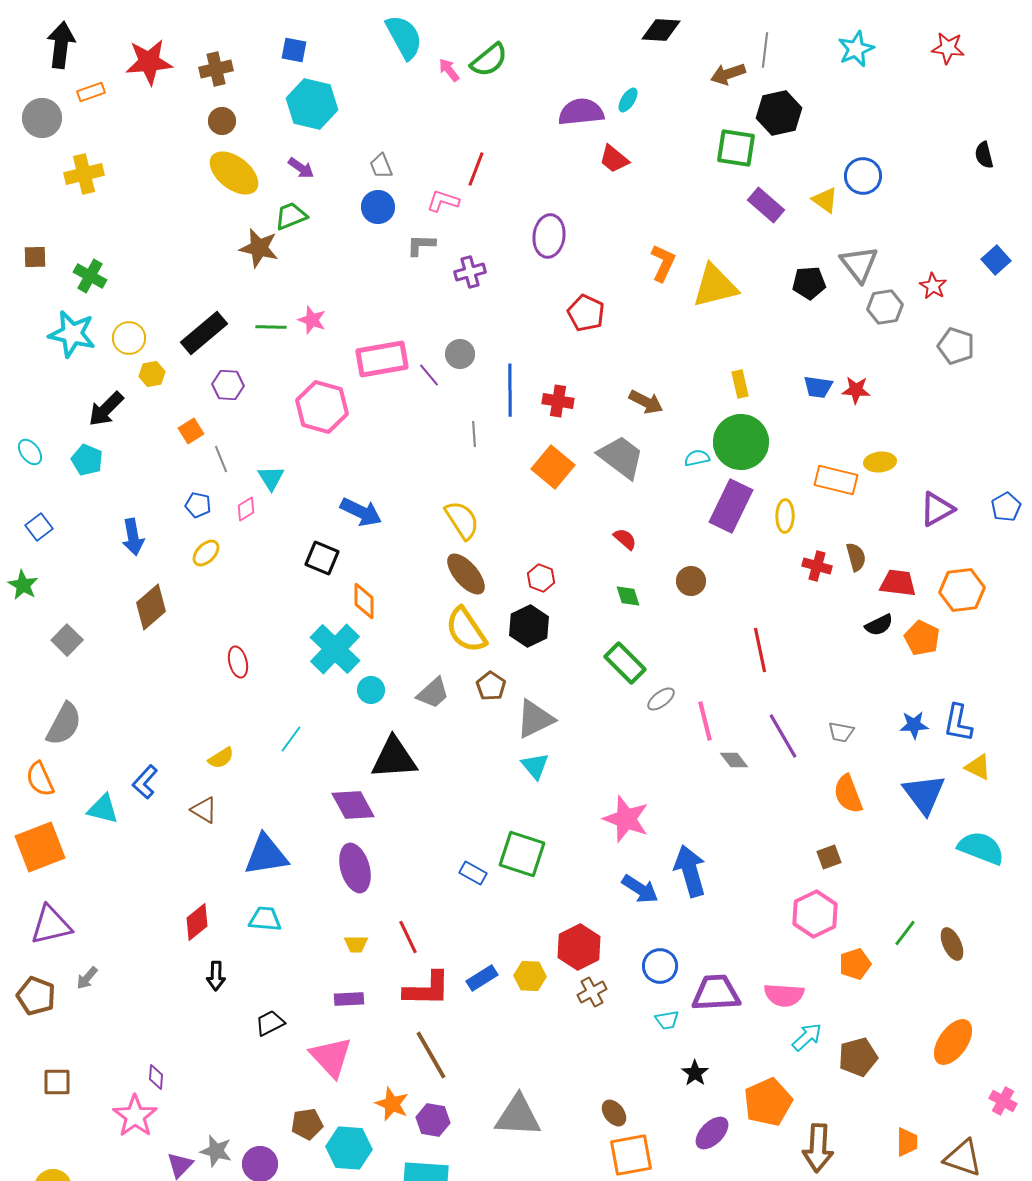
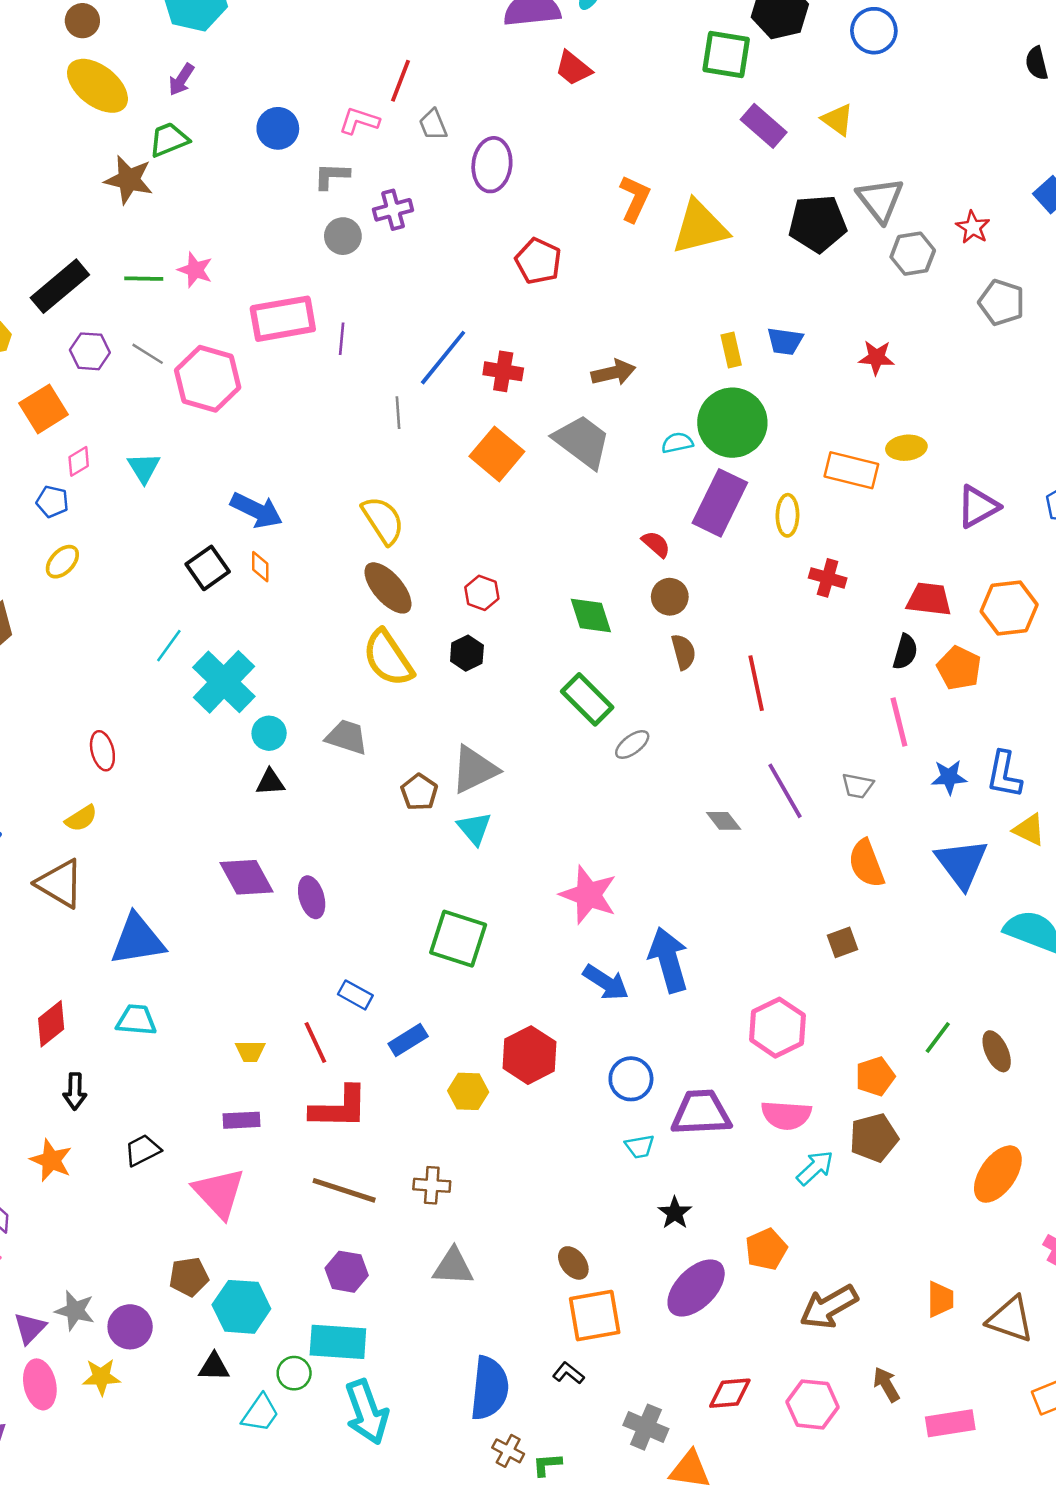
gray trapezoid: (381, 166) -> (433, 125), moved
purple arrow: (301, 168) -> (181, 80), turned 88
blue circle: (863, 176) -> (874, 31), moved
black pentagon: (809, 283) -> (818, 224), size x1.4
gray circle: (460, 354) -> (343, 236), moved
purple line: (429, 375) -> (342, 339), turned 45
blue trapezoid: (818, 387) -> (785, 341), moved
blue line: (510, 390) -> (443, 358), turned 39
brown arrow: (646, 402) -> (613, 373), turned -40
orange square: (191, 431) -> (44, 409), size x1.5
gray line: (221, 459) -> (148, 354), moved, turned -36
pink diamond: (246, 509) -> (79, 461), moved
red semicircle: (625, 539) -> (656, 544), moved
brown semicircle: (856, 557) -> (684, 652), moved
black square: (322, 558) -> (208, 568), turned 32
green diamond: (628, 596) -> (591, 616), size x1.4
orange diamond: (364, 601) -> (260, 567), moved, size x0.7
black semicircle: (879, 625) -> (905, 652), turned -48
black hexagon: (529, 626) -> (467, 653), size x0.7
red ellipse: (238, 662) -> (102, 751), moved
brown pentagon: (491, 686) -> (419, 792), moved
gray trapezoid: (433, 693) -> (347, 737), turned -120
pink line: (705, 721) -> (899, 722), moved
cyan line: (291, 739) -> (169, 646), moved
black triangle: (394, 758) -> (270, 782), moved, size x0.5
brown triangle: (204, 810) -> (60, 884), size x1.5
purple ellipse: (355, 868) -> (312, 897), moved, size x0.7
blue rectangle: (473, 873) -> (355, 995), moved
pink hexagon: (815, 914) -> (777, 1028), moved
blue rectangle: (482, 978) -> (408, 1040), moved
brown cross: (592, 992) -> (432, 1185), moved, turned 32
brown line: (431, 1055) -> (344, 1190), turned -42
brown pentagon: (858, 1057) -> (874, 1138), moved
orange pentagon: (768, 1102) -> (766, 1249), size x0.7
orange star: (392, 1104) -> (51, 1160), moved
gray triangle: (518, 1116) -> (453, 1267), size x0.7
purple ellipse: (712, 1133) -> (696, 1288), size x1.4
brown arrow: (818, 1148) -> (829, 1307), turned 57

